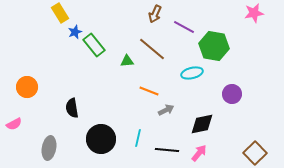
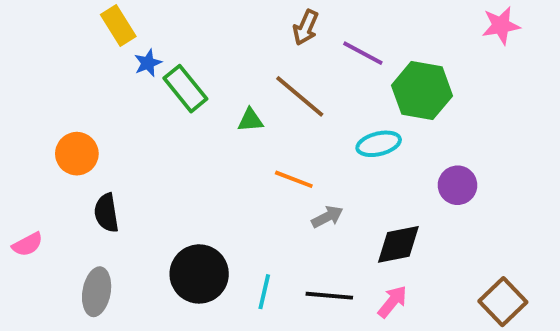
orange circle: (27, 87) -> (77, 154), moved
black semicircle: (72, 108) -> (106, 213), moved
cyan line: (138, 138) -> (264, 292), moved

